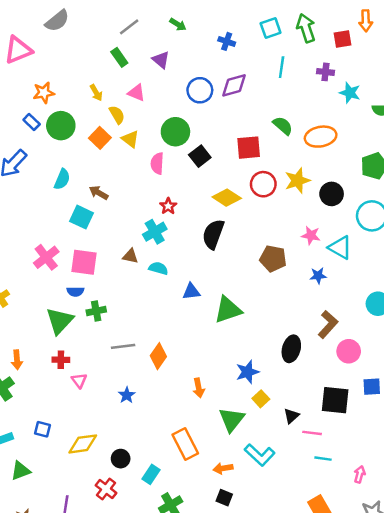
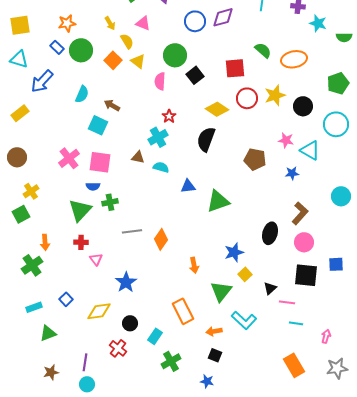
pink circle: (349, 351) -> (304, 242), moved
blue star: (127, 395) -> (126, 282), moved, size x1.5
blue square: (43, 429) -> (66, 299), turned 32

